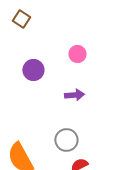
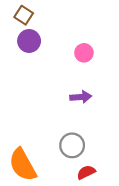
purple circle: (33, 70) -> (29, 41), moved

